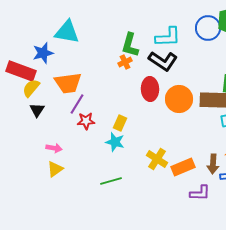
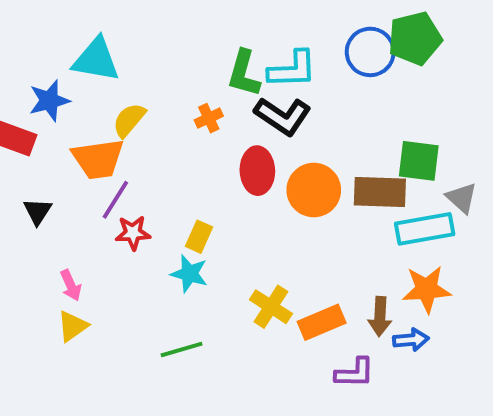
green L-shape: (130, 45) -> (244, 73), moved
yellow semicircle: (31, 88) -> (129, 120), moved
pink arrow: (54, 148) -> (71, 285), turned 56

